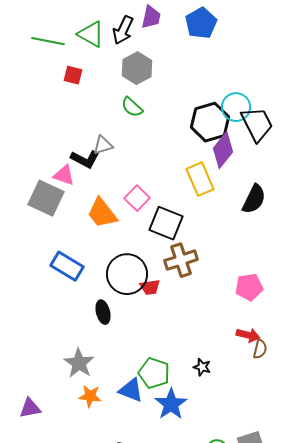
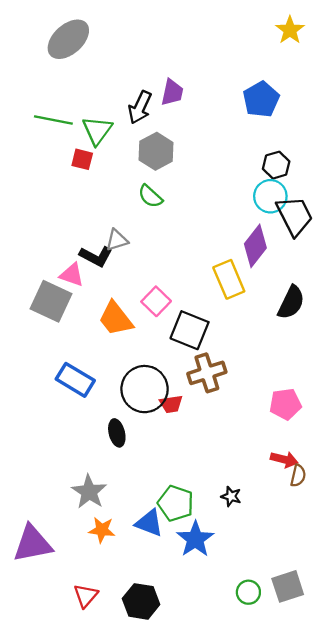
blue pentagon: (201, 23) -> (261, 99), moved
green triangle: (91, 34) -> (97, 130), moved, turned 36
black hexagon: (210, 122) -> (276, 165), moved, size x0.6
purple triangle: (30, 408) -> (33, 544), size x1.6

